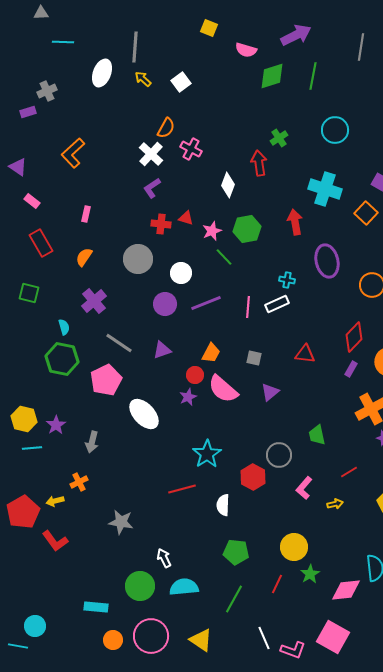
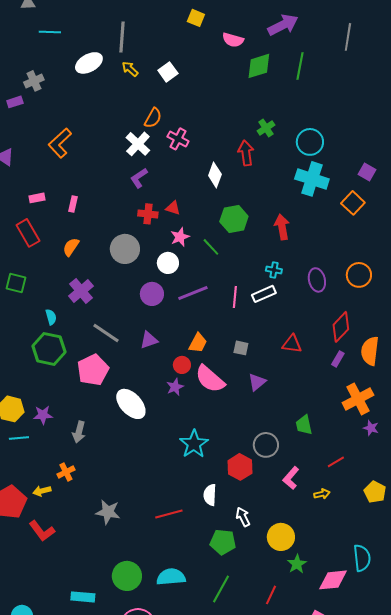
white ellipse: (102, 73) -> (89, 63), turned 40
cyan circle: (335, 130) -> (310, 142), moved
pink rectangle: (32, 201) -> (37, 198), moved, turned -49
red arrow: (295, 222) -> (282, 227), moved
pink star: (212, 231) -> (180, 237), moved
purple ellipse: (327, 261) -> (317, 280), moved, size x0.7
purple star: (56, 425) -> (43, 415), turned 30
red line: (182, 489) -> (169, 514), moved
white arrow: (164, 558) -> (243, 517), moved
red line: (277, 584) -> (271, 595), moved

